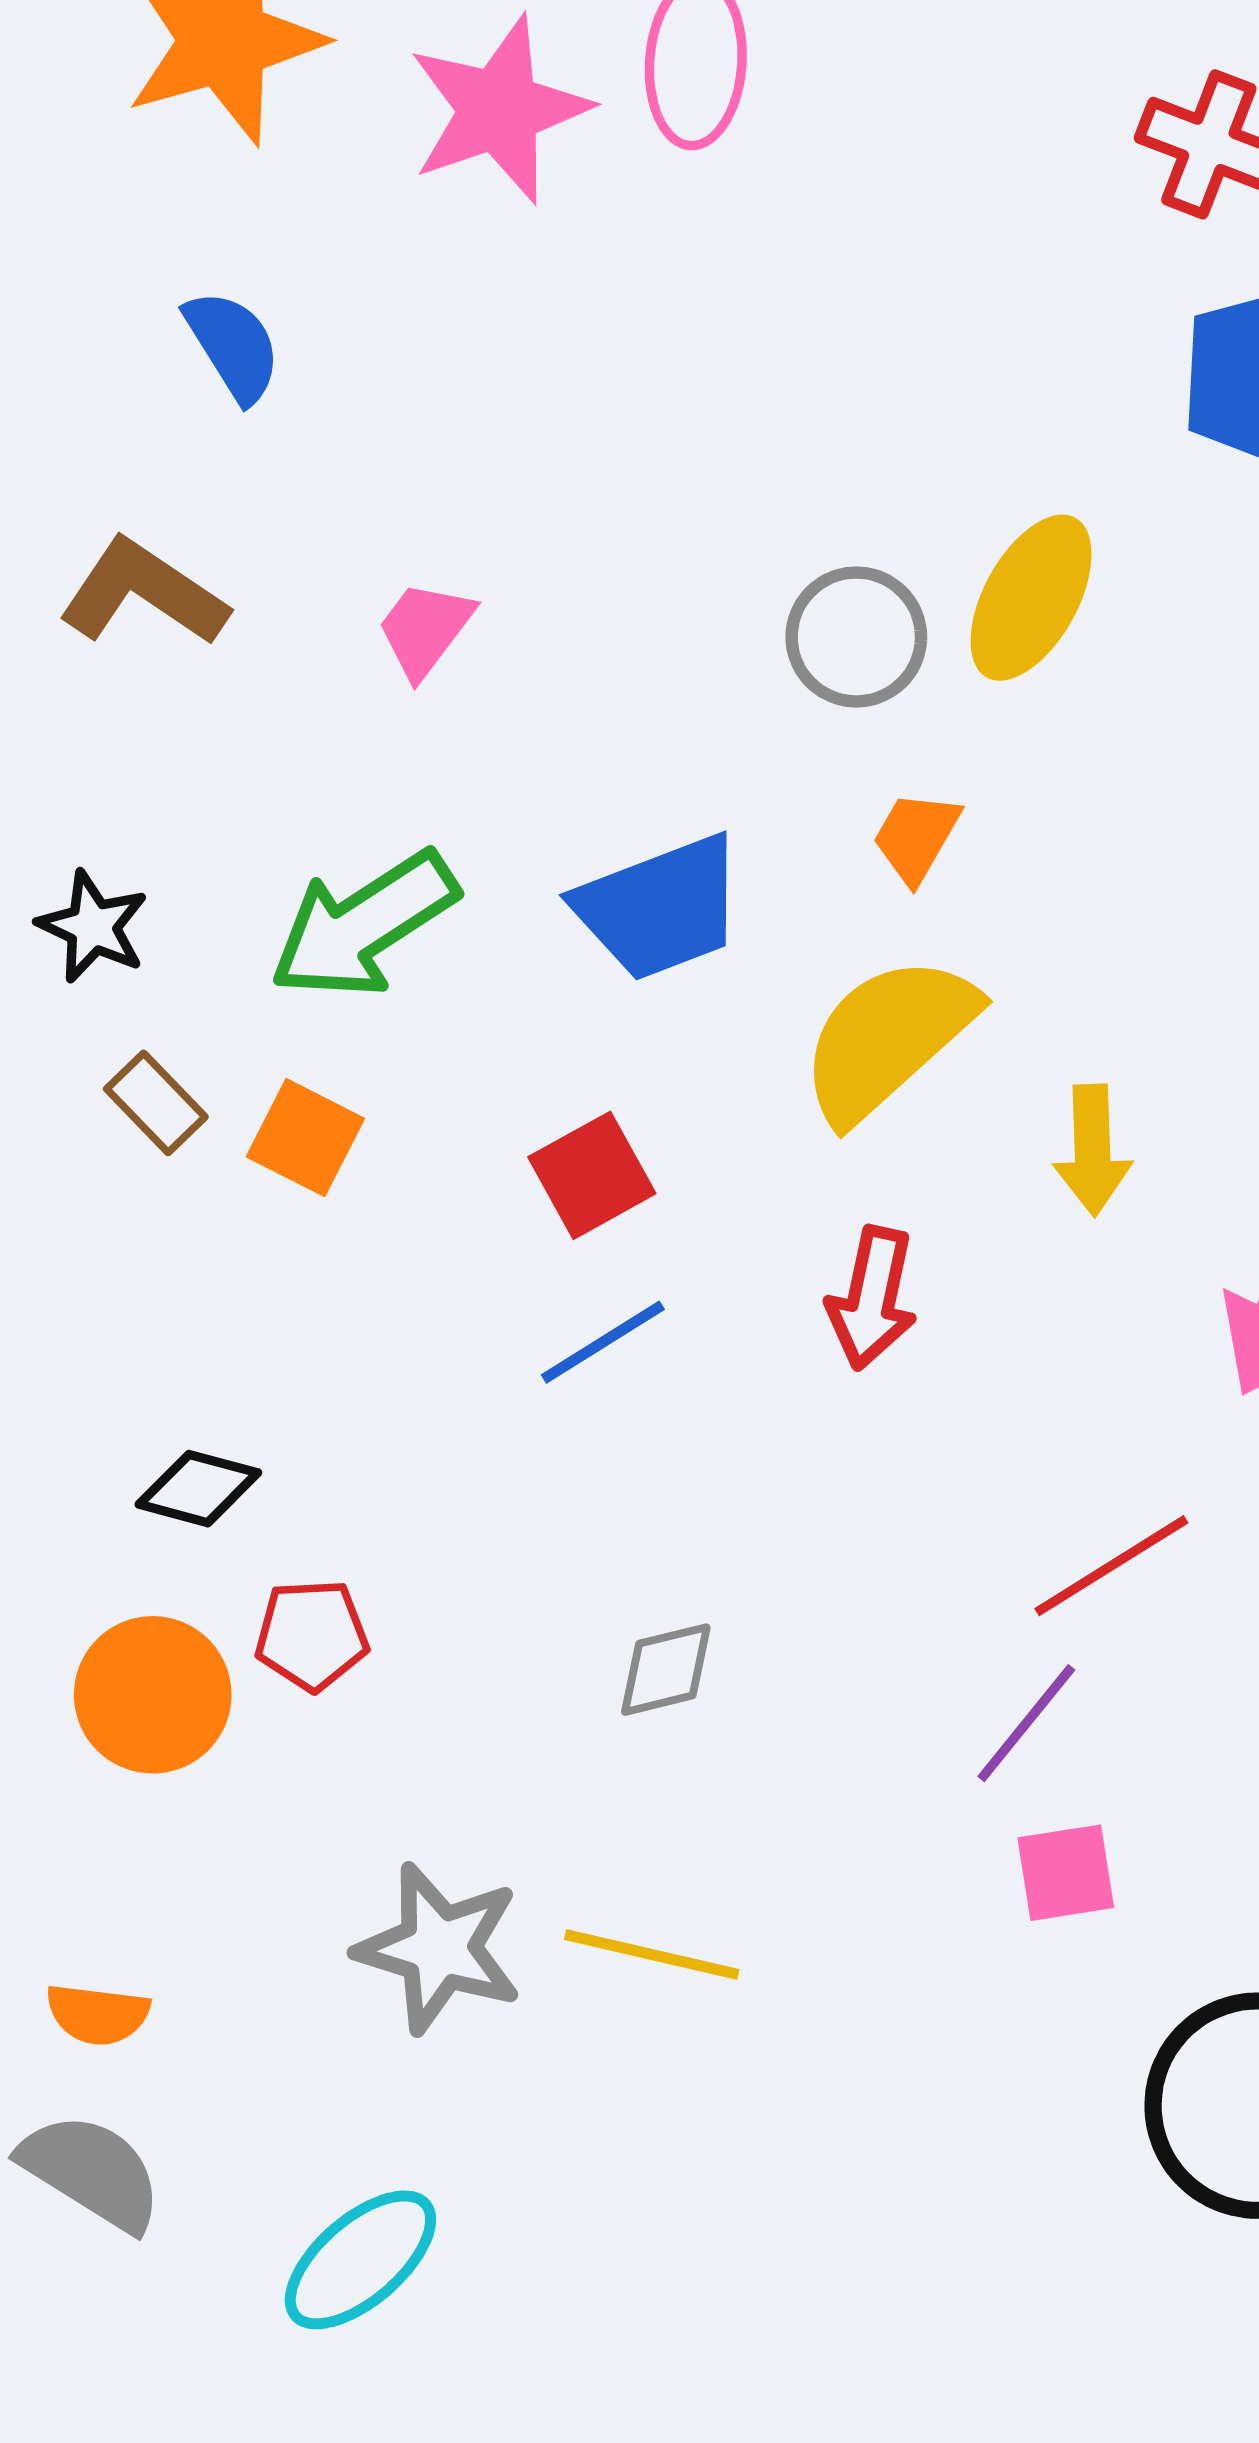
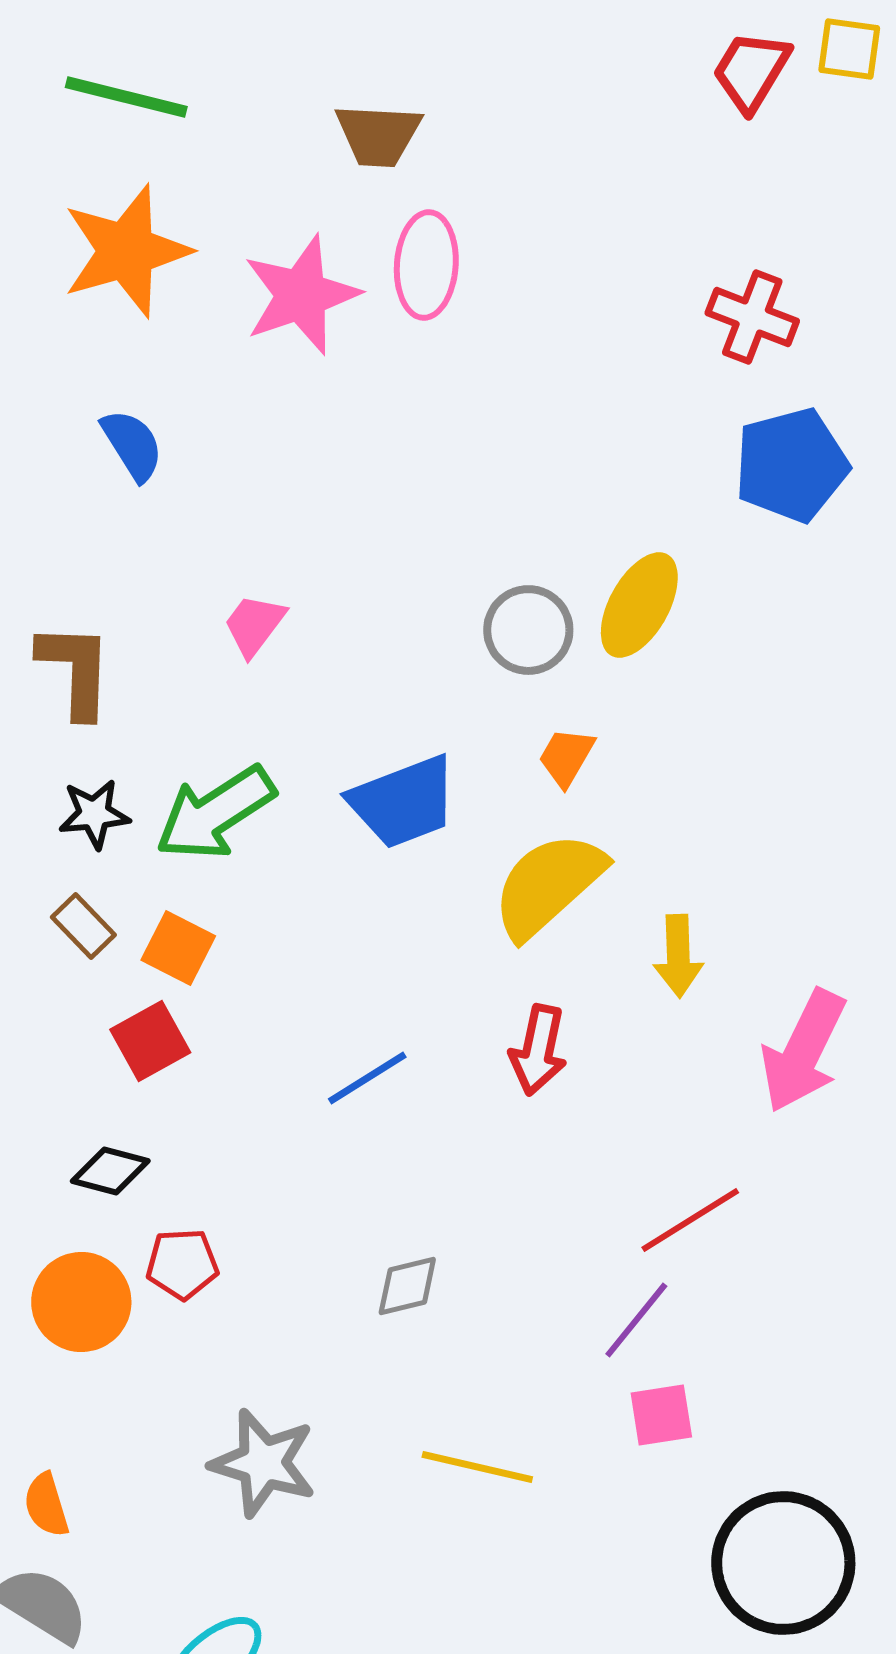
brown L-shape: (143, 593) -> (75, 670), moved, turned 58
black star: (93, 927) -> (94, 814), moved, turned -30
red square: (592, 1175) -> (150, 1041), moved
yellow line: (652, 1955) -> (477, 1467), moved
orange semicircle: (98, 2014) -> (46, 1505), turned 66

